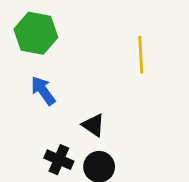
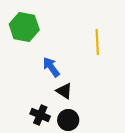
blue arrow: (43, 91) -> (51, 67), moved

